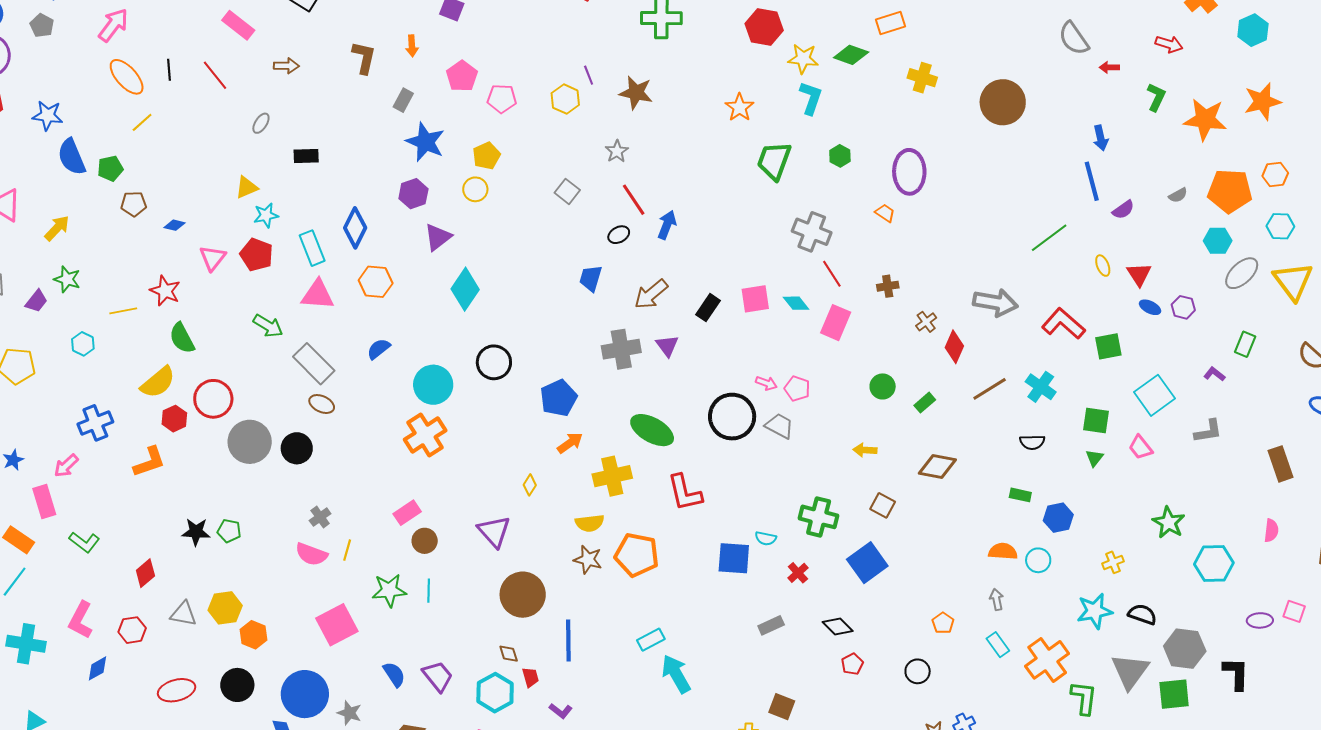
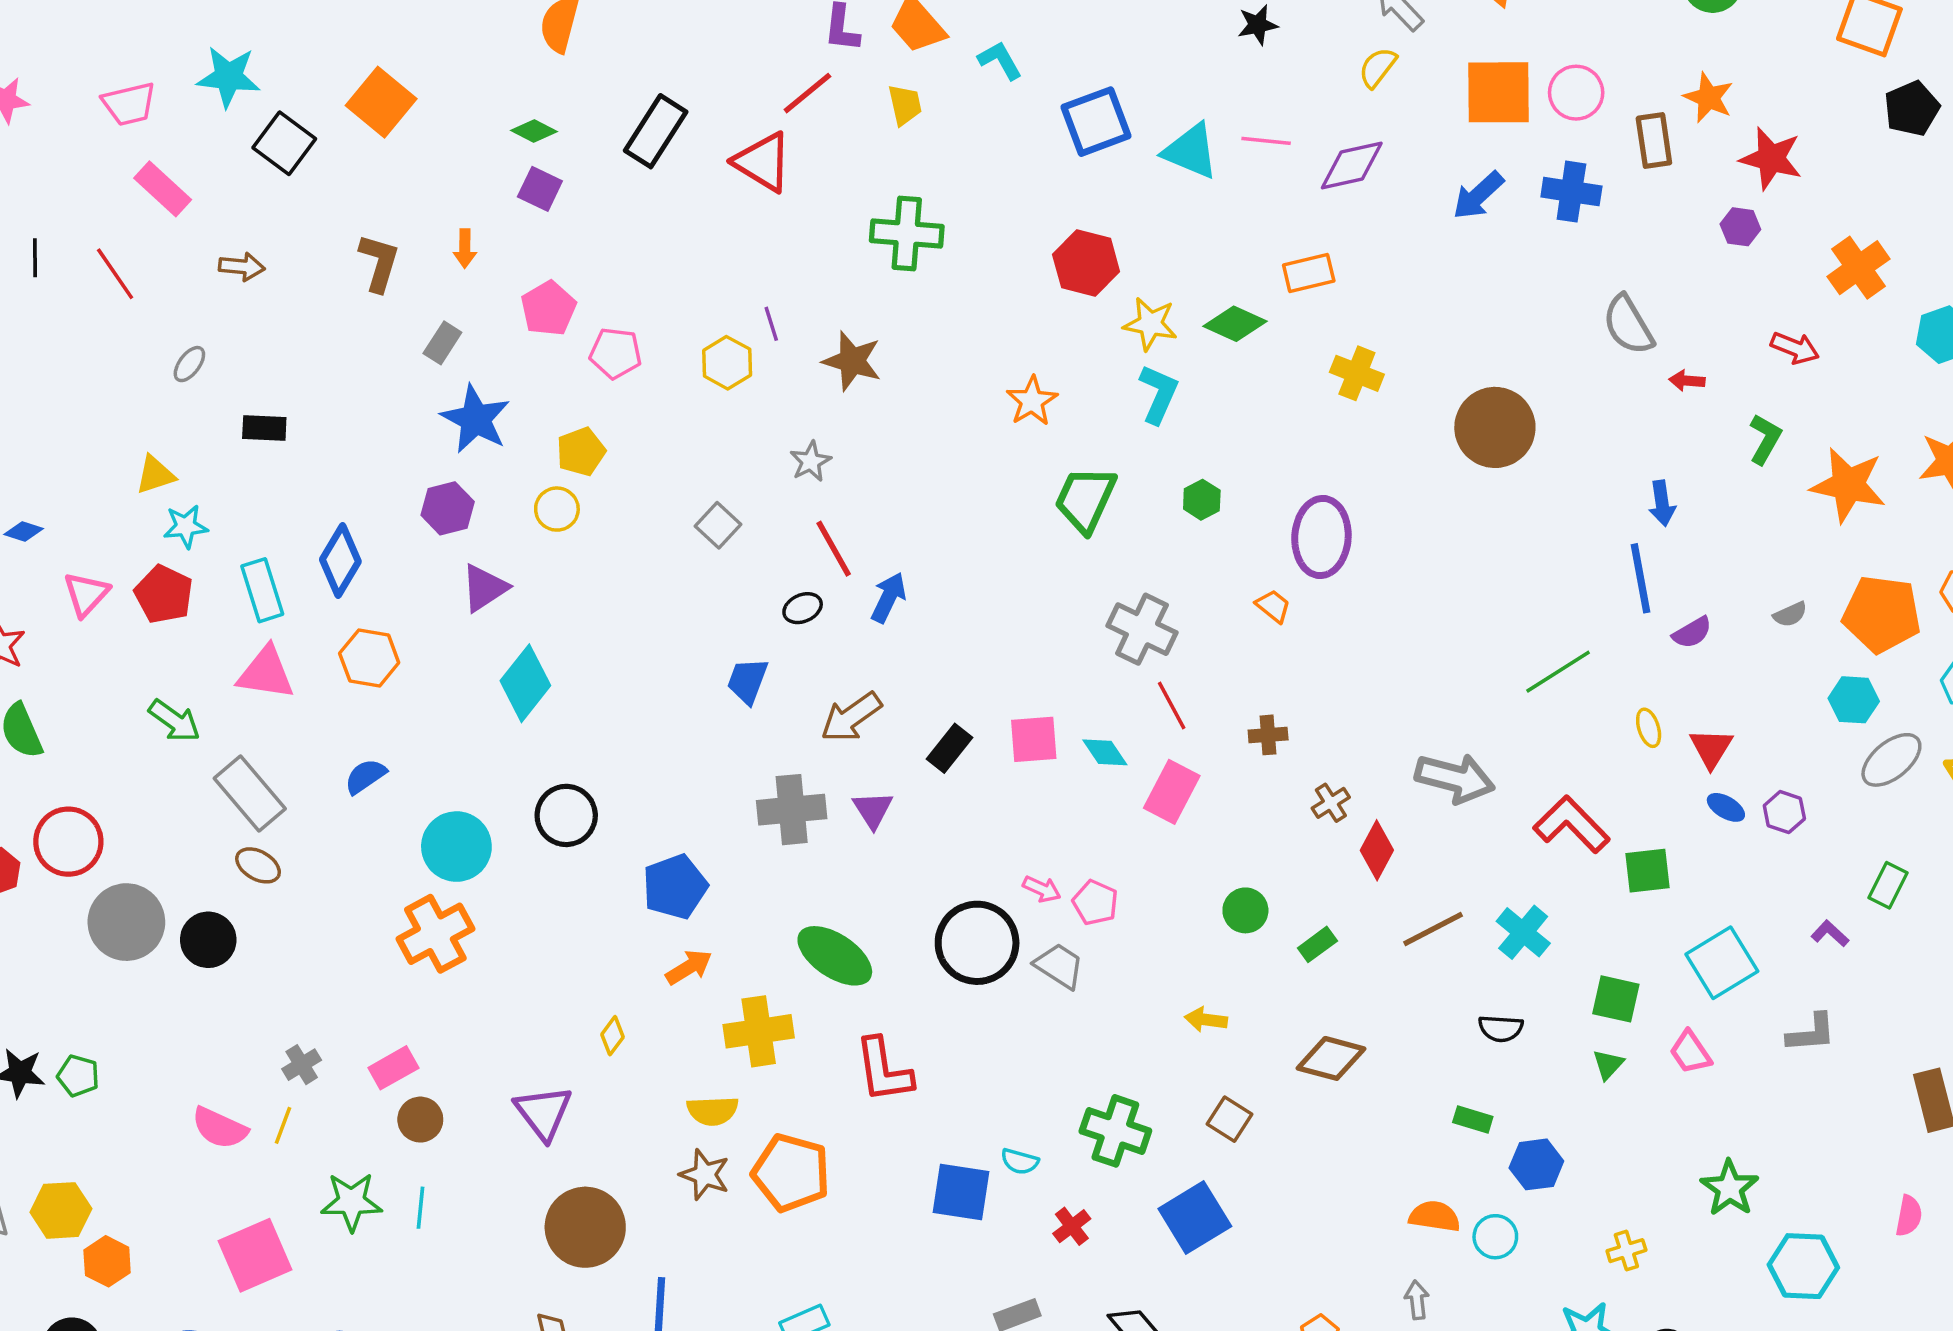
gray cross: (320, 517) -> (302, 1065), moved

